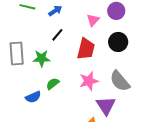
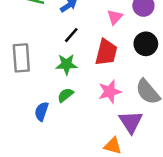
green star: (42, 58) -> (67, 64), moved
blue semicircle: (33, 97) -> (42, 111), turned 133

